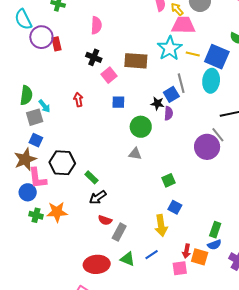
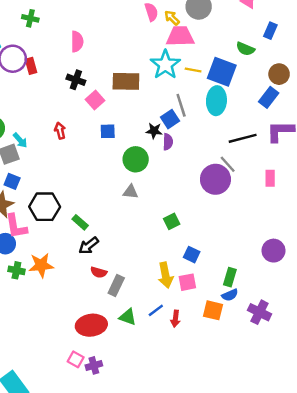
blue square: (175, 207) -> (192, 255), moved
red arrow: (186, 251) -> (175, 319), moved
pink square: (180, 268) -> (187, 282), moved

